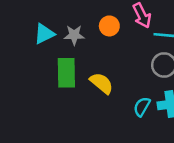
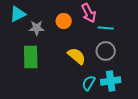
cyan triangle: (44, 34) -> (18, 14), moved
yellow semicircle: (102, 83) -> (77, 56), moved

